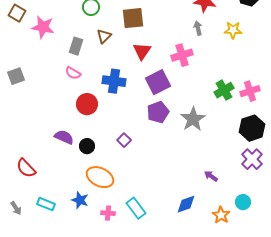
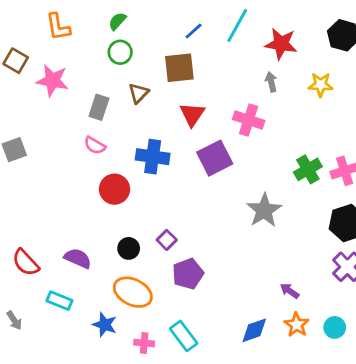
pink cross: (182, 55) -> (249, 120), turned 35
purple pentagon: (158, 112) -> (188, 274), moved
purple semicircle: (64, 137) -> (78, 258), moved
black circle: (87, 146) -> (129, 248), moved
red semicircle: (26, 168) -> (26, 263), moved
cyan rectangle: (46, 204) -> (59, 301), moved
gray arrow: (16, 208) -> (14, 320), moved
orange star: (221, 215) -> (297, 325), moved

